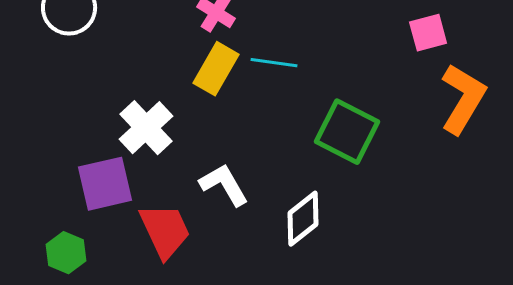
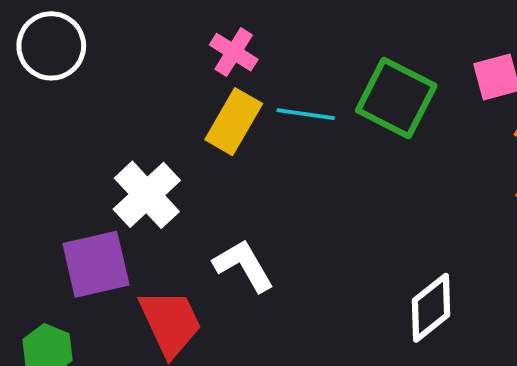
green square: (347, 132) -> (396, 98), moved
white diamond: (303, 219) -> (431, 308), moved

